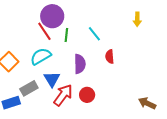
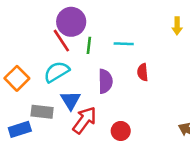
cyan line: (94, 34) -> (124, 44), turned -49
gray rectangle: (29, 88) -> (42, 112), turned 36
red circle: (87, 95) -> (121, 131), moved

